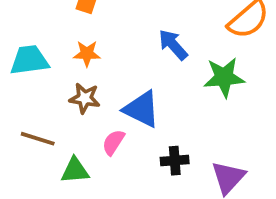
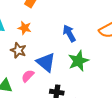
green star: (224, 77) -> (78, 61), moved, turned -30

